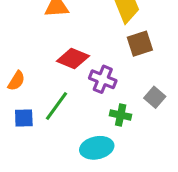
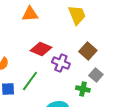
brown square: (140, 44) -> (88, 51), moved, turned -30
green cross: (121, 115) -> (83, 89), moved

